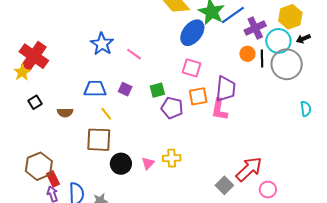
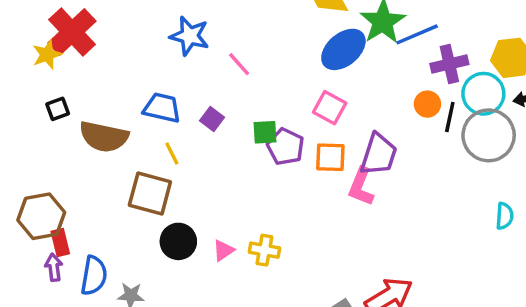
blue star: (102, 44) -> (190, 36), turned -30
purple pentagon: (172, 108) -> (286, 147), moved
brown semicircle: (65, 113) -> (104, 137), size x1.8

